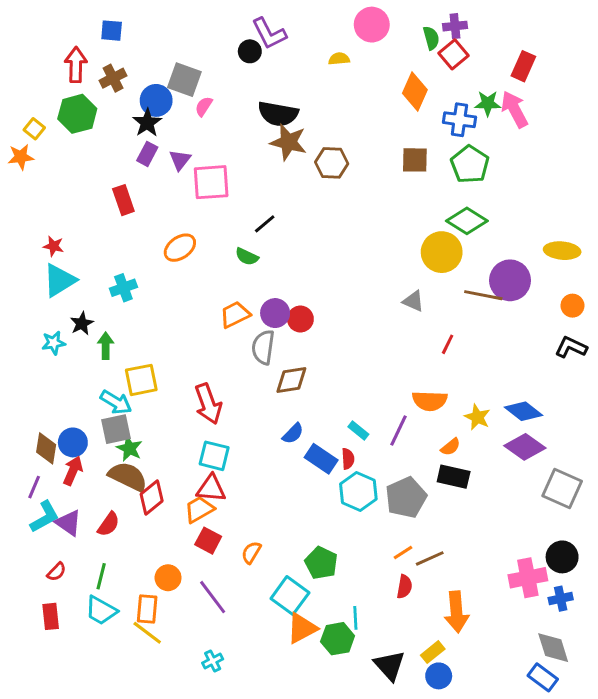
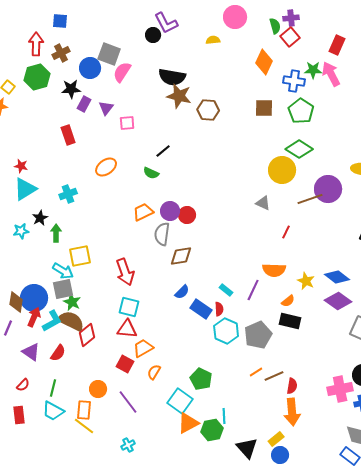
pink semicircle: (204, 106) -> (122, 72), size x1.5
black star: (147, 123) -> (71, 89), moved, turned 30
pink square: (211, 182) -> (127, 123), size x0.6
brown line: (483, 295) -> (310, 199), turned -30
blue circle: (73, 442) -> (34, 298), size x1.4
orange trapezoid: (199, 509) -> (143, 348), moved
cyan L-shape: (45, 517) -> (52, 321), moved
red semicircle: (404, 587) -> (292, 386), moved

